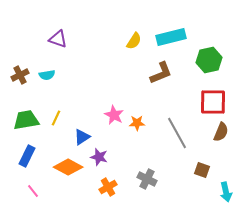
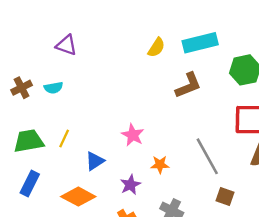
orange star: (137, 123) -> (160, 165), moved
purple star: (99, 157) -> (130, 185), moved, turned 30
brown square: (202, 170) -> (225, 197), moved

